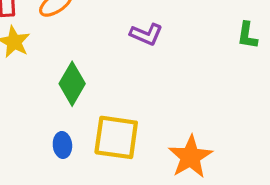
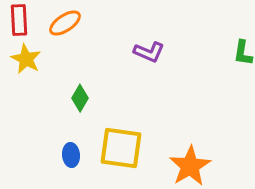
green diamond: (72, 84) -> (80, 98), size x0.7

